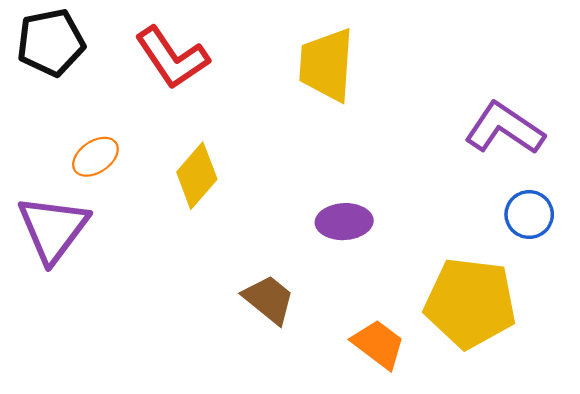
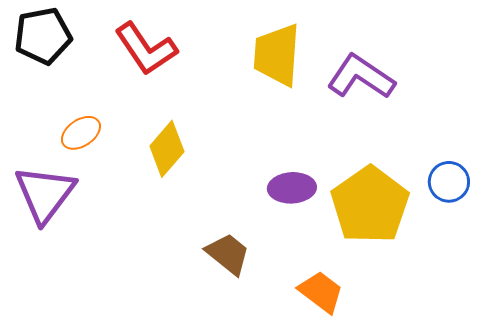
purple L-shape: (504, 128) -> (361, 77), moved
yellow pentagon: (470, 303) -> (370, 205), moved, turned 30

